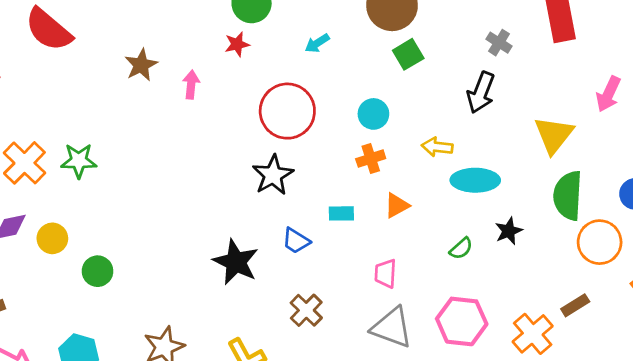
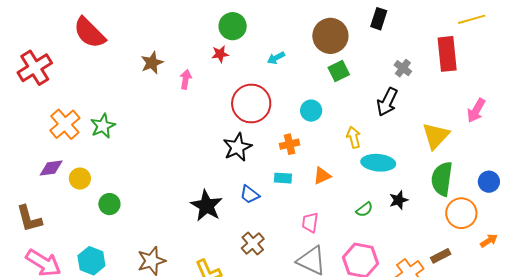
yellow arrow: (437, 147) -> (354, 137), turned 65
orange cross: (371, 159) -> (290, 144), moved
green star: (79, 161) -> (103, 126), turned -30

